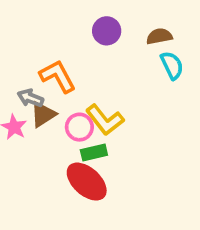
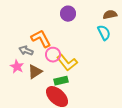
brown semicircle: (159, 36) -> (110, 15), moved
brown triangle: (43, 114) -> (35, 72), moved
pink circle: (79, 127) -> (53, 55), moved

